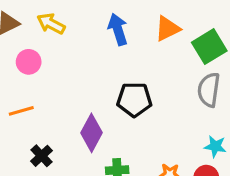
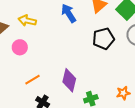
black pentagon: (134, 100) -> (104, 39), moved
orange line: (21, 111) -> (33, 80), moved

